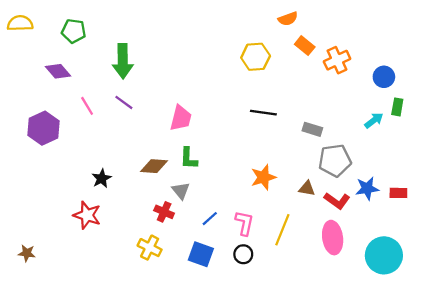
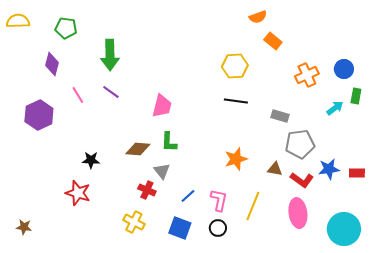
yellow hexagon: (256, 57) -> (235, 66), moved
orange cross: (337, 60) -> (307, 75), moved
purple diamond: (58, 71) -> (52, 64), turned 55
black star: (102, 178) -> (91, 160), turned 30

